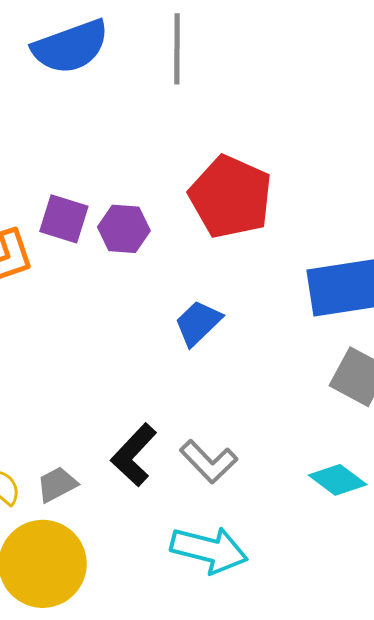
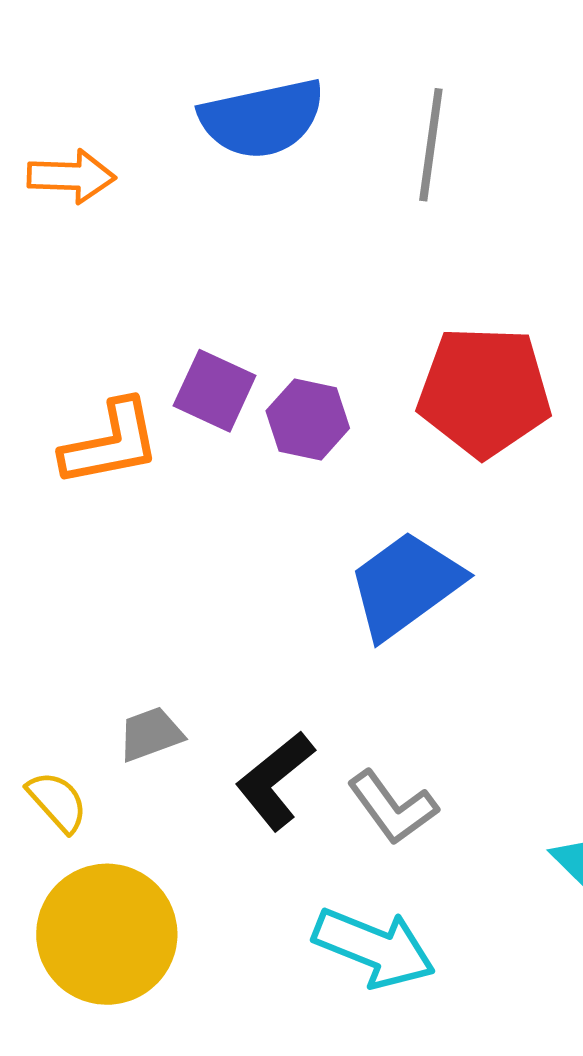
red pentagon: (231, 197) -> (484, 391), turned -30
blue trapezoid: (198, 323) -> (405, 585), size x1.5
gray trapezoid: (57, 484) -> (151, 734), moved

